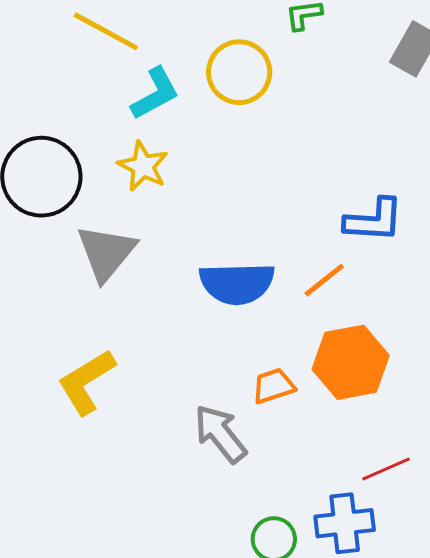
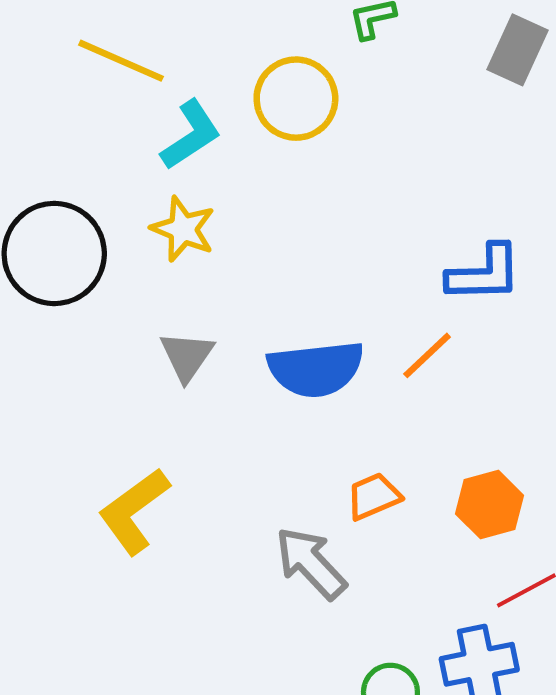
gray triangle: (106, 253) -> (187, 356), moved, size x0.7
orange hexagon: (351, 362) -> (490, 505), moved, size x0.7

